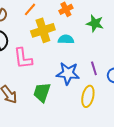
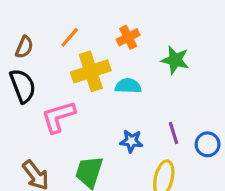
pink L-shape: (23, 58) -> (58, 117), turned 80
blue star: (68, 73) -> (131, 141), size x0.6

